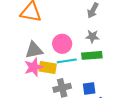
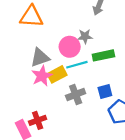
gray star: (92, 36) -> (85, 36), moved
yellow rectangle: (48, 67) -> (57, 74), turned -30

